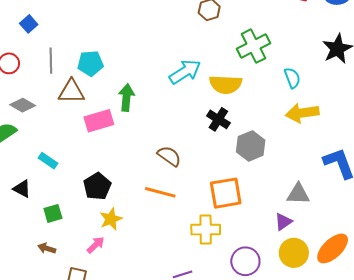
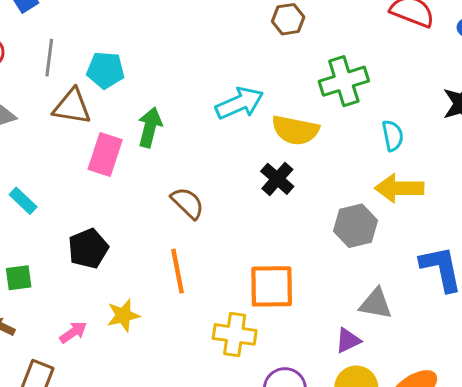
pink rectangle: (99, 121) -> (105, 155), turned -64
gray hexagon: (251, 146) -> (356, 226), moved
brown semicircle: (169, 156) -> (188, 203), moved
orange line: (160, 192) -> (178, 271), turned 56
yellow star: (111, 219) -> (123, 315), moved

